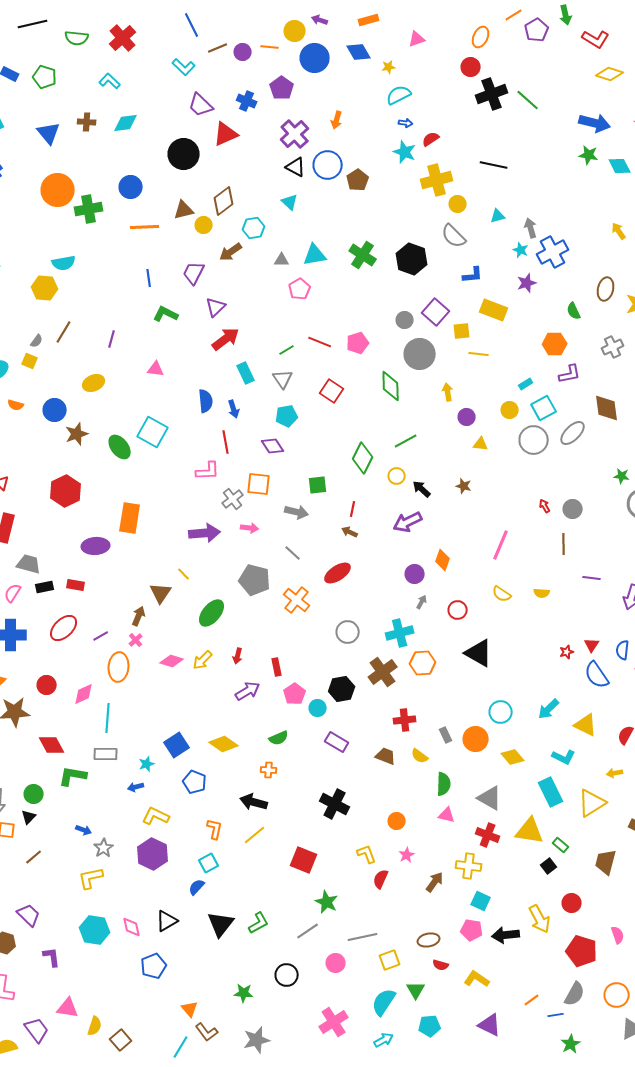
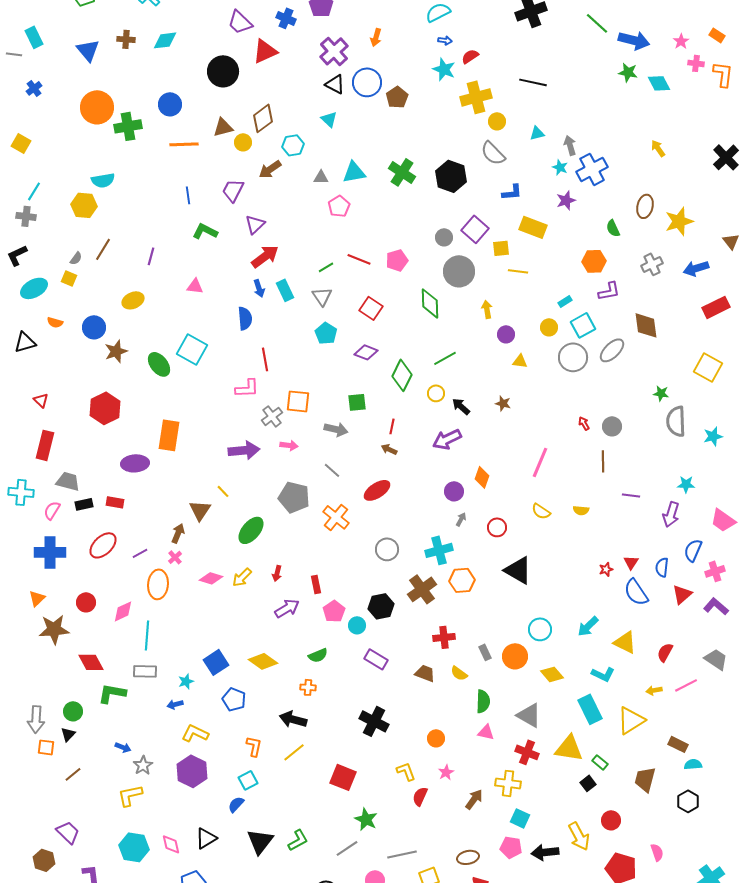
green line: (528, 100) -> (597, 23), moved
blue arrow: (234, 409) -> (259, 288), moved
cyan pentagon: (287, 416) -> (326, 333), turned -30
purple diamond: (273, 446) -> (366, 352), moved, turned -35

